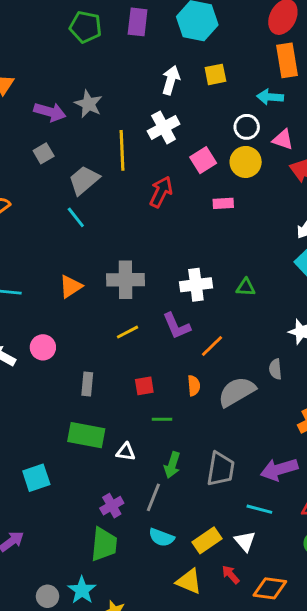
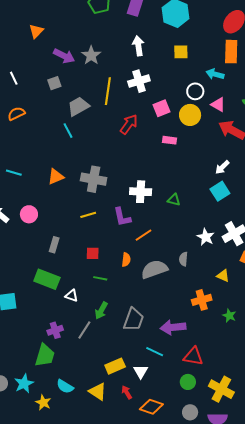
white arrow: (171, 80) -> (138, 46), moved, turned -36
cyan semicircle: (162, 537) -> (65, 386), moved

